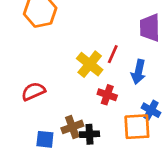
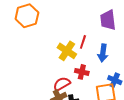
red semicircle: (33, 91) -> (62, 84), moved

